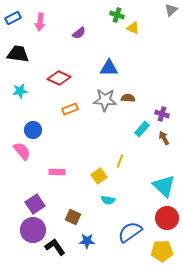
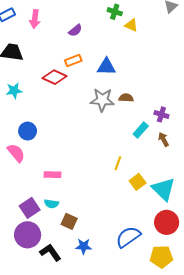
orange rectangle: (70, 109) -> (73, 60), moved
yellow square: (99, 176) -> (138, 182), moved
cyan semicircle: (108, 200) -> (51, 204), moved

